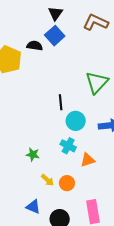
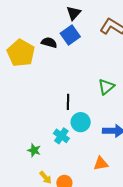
green triangle: (97, 83) -> (106, 87), size x0.7
cyan cross: (68, 146) -> (61, 136), moved
orange triangle: (88, 160) -> (101, 164), moved

